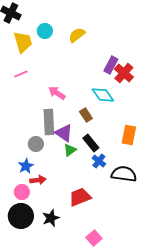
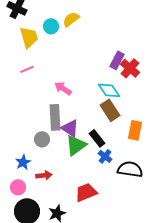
yellow semicircle: (77, 35) -> (71, 19), moved
brown rectangle: (86, 115) -> (110, 110), moved, size x1.5
green triangle: (70, 150) -> (76, 145), size x1.6
blue star: (26, 166) -> (23, 162), moved
pink circle: (22, 192) -> (18, 187), moved

